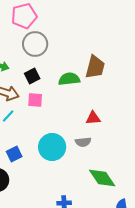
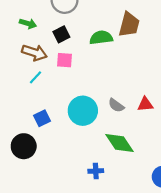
red triangle: (93, 118) -> (145, 104), moved
gray semicircle: (83, 142) -> (116, 105), turned 42
green diamond: (102, 178) -> (119, 143), moved

